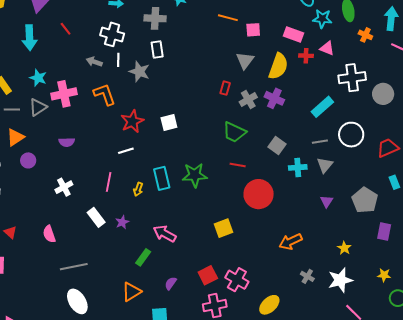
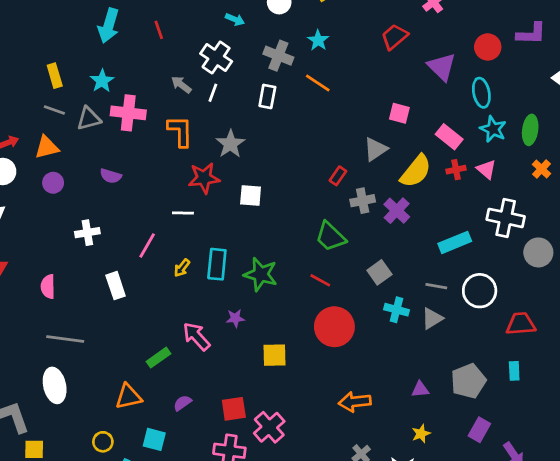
orange line: (228, 18) -> (318, 83), moved
red cross: (306, 56) -> (456, 170), turned -32
gray star: (139, 72) -> (230, 144), moved
purple triangle: (327, 201) -> (420, 389), moved, turned 32
purple star: (122, 222) -> (235, 318), moved

